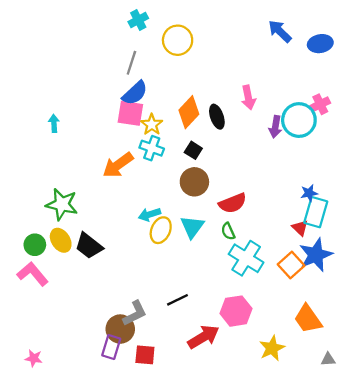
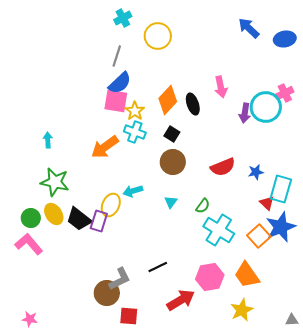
cyan arrow: (54, 123) -> (48, 140), moved
blue star: (309, 193) -> (256, 172), moved
red semicircle: (233, 203) -> (223, 167), moved
cyan triangle: (192, 227) -> (171, 202), size x0.6
yellow ellipse: (161, 230) -> (111, 205), moved
green semicircle: (228, 231) -> (203, 206), turned -119
orange trapezoid: (308, 319) -> (247, 275), moved
purple rectangle: (111, 347) -> (99, 221), moved

